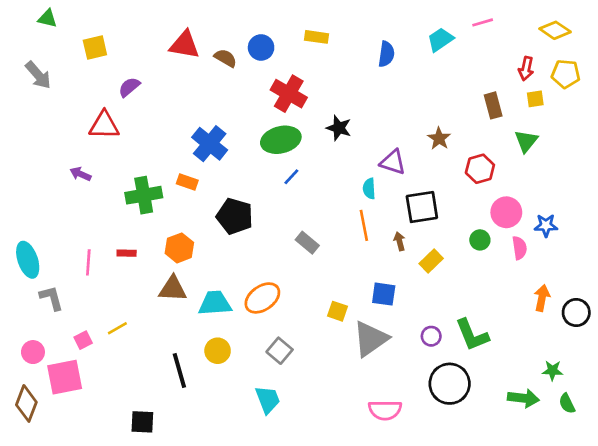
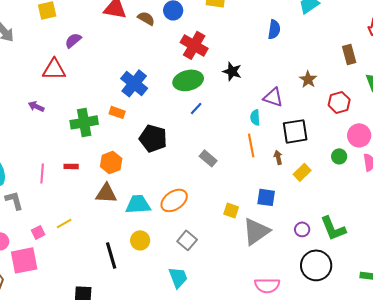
blue semicircle: (386, 54) -> (274, 29), moved

